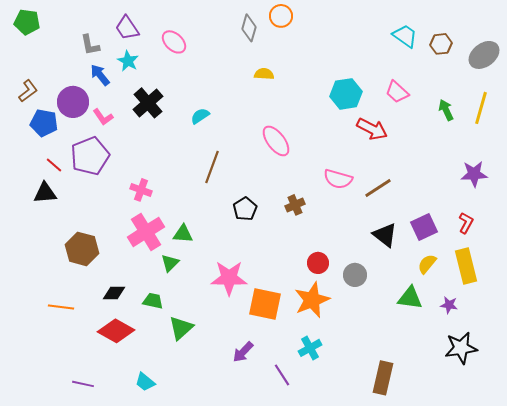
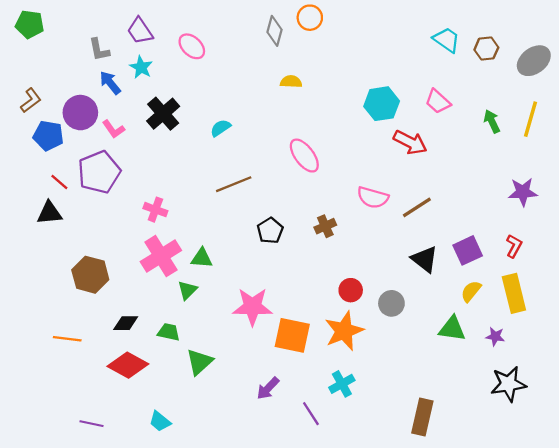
brown line: (212, 167) -> (234, 184), turned 48

